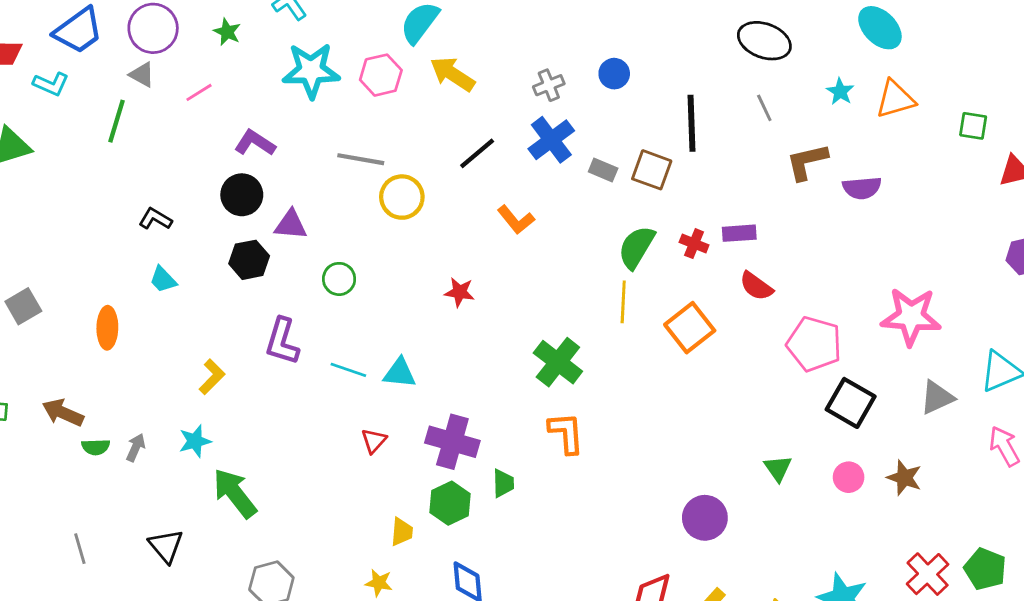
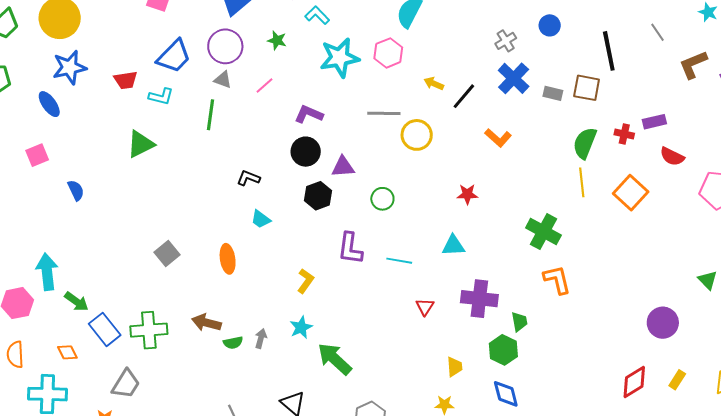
yellow arrow: (452, 74) -> (434, 84), moved, size x0.6
cyan triangle: (400, 373) -> (453, 245), moved
green hexagon: (450, 503) -> (503, 350), moved

